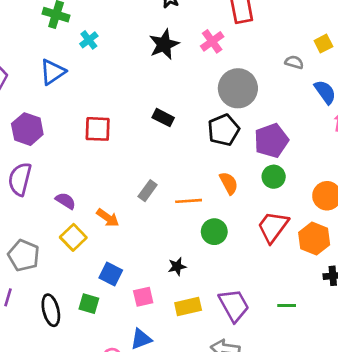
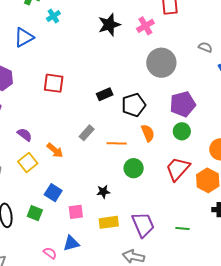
black rectangle: (163, 118) -> (105, 94), moved, turned -56
black pentagon: (224, 130) -> (134, 105), moved

